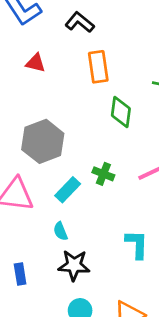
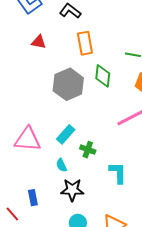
gray hexagon: (43, 141) -> (68, 84), moved
green cross: (103, 174) -> (88, 150), moved

